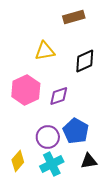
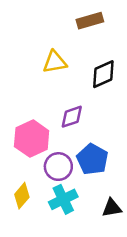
pink hexagon: (26, 90) -> (32, 139), moved
black triangle: (89, 161) -> (112, 208), moved

